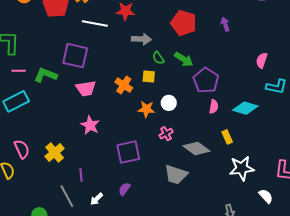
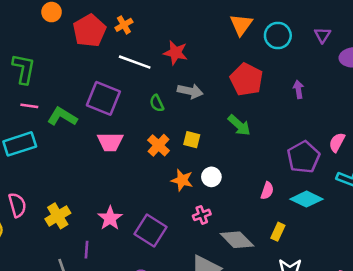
green semicircle: (158, 58) -> (157, 103), moved
purple pentagon: (206, 80) -> (303, 157), moved
pink star: (90, 125) -> (110, 218), moved
yellow rectangle: (227, 137) -> (278, 232), turned 40
purple square: (128, 152) -> (151, 230), turned 35

